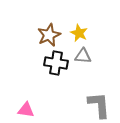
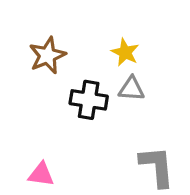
brown star: (49, 35) -> (47, 55), moved

